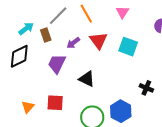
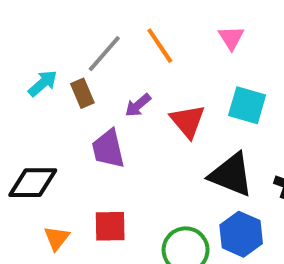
red triangle: (98, 41) -> (188, 121), moved
black diamond: (19, 56) -> (33, 183), moved, turned 30
purple trapezoid: (57, 64) -> (108, 149), turned -35
black triangle: (87, 79) -> (231, 175), moved, size x1.4

